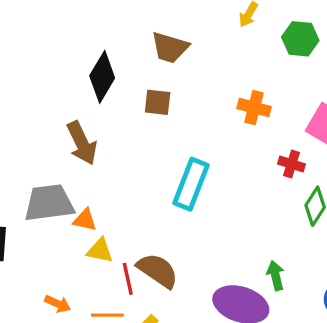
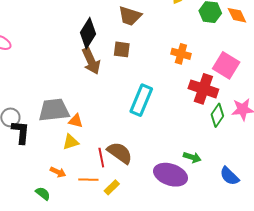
brown arrow: (82, 143) -> (91, 61), moved
red cross: (292, 164) -> (203, 89), size x1.8
yellow triangle: (100, 250) -> (71, 142), moved, turned -30
green arrow: (276, 276) -> (192, 157), turned 120

